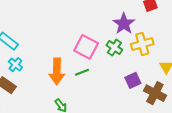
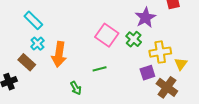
yellow cross: (142, 44) -> (160, 52), moved
orange arrow: (57, 71) -> (59, 54), moved
green line: (82, 72) -> (100, 69), moved

